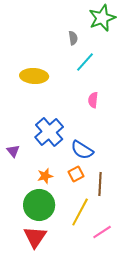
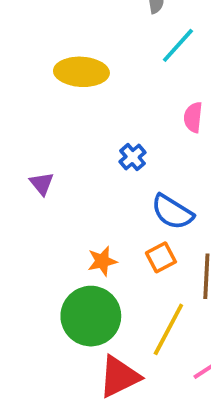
blue cross: (49, 132) -> (133, 157), moved, size x0.5
purple triangle: (13, 151) -> (42, 184), moved
red triangle: (35, 237) -> (119, 377), moved, turned 30

